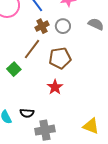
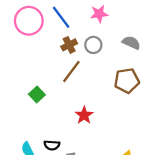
brown line: (32, 49) -> (71, 71), moved
brown pentagon: (60, 58) -> (127, 81), moved

